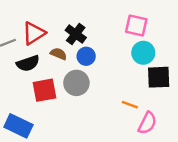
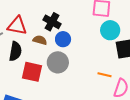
red triangle: (34, 33) -> (17, 26), turned 50
black semicircle: (28, 63) -> (15, 51), turned -54
red square: (44, 90) -> (32, 72), turned 30

